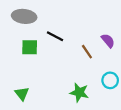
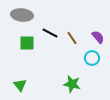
brown line: (87, 52) -> (72, 38), moved
cyan circle: (110, 80) -> (92, 58), moved

